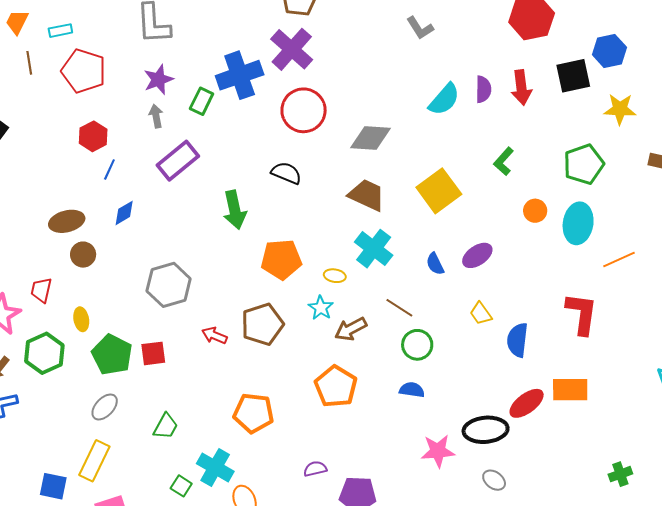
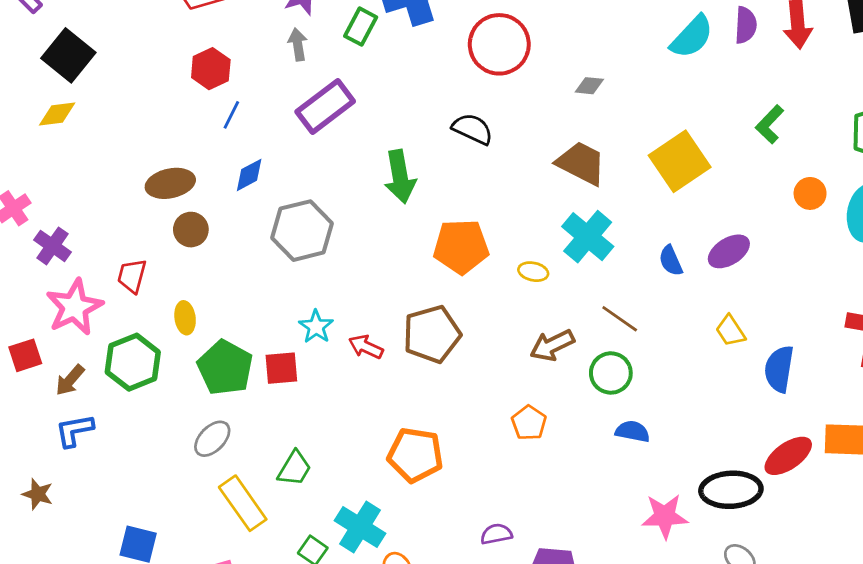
gray diamond: (371, 138) -> (589, 86), size x0.5
gray hexagon: (169, 285) -> (302, 231), moved
cyan star: (321, 308) -> (316, 327), moved
green circle: (417, 345) -> (611, 373), moved
orange pentagon: (336, 386) -> (529, 423), size x0.6
yellow rectangle: (94, 461) -> (243, 503), moved, turned -63

